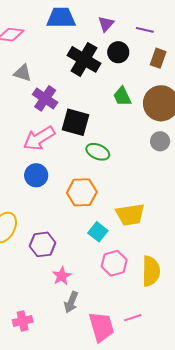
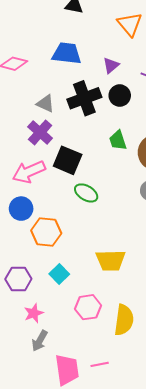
black cross: (84, 59) -> (84, 98), turned 32
gray triangle: (23, 73) -> (46, 104), moved
orange hexagon: (82, 192) -> (46, 232), moved
cyan square: (98, 232) -> (59, 274), moved

